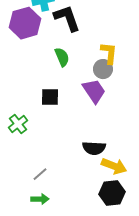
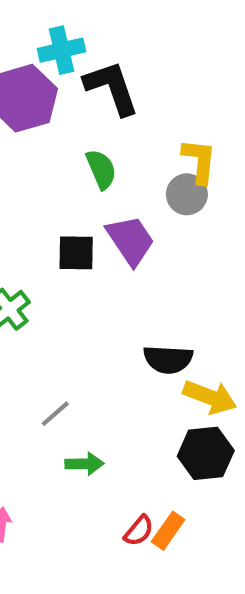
purple trapezoid: (94, 91) -> (130, 240), moved
green arrow: (40, 199) -> (84, 464), moved

